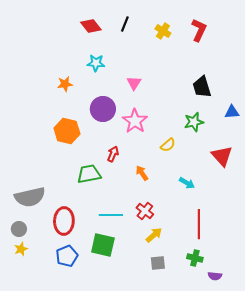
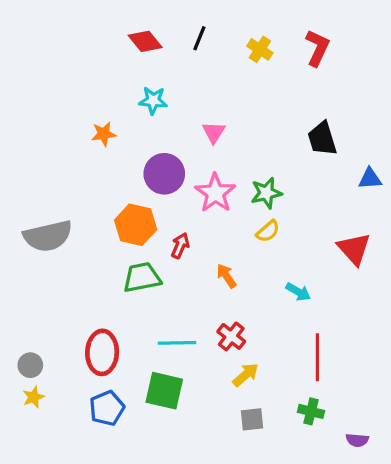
green star: (194, 122) -> (266, 193), moved
orange hexagon: (67, 131) -> (136, 225), moved
gray semicircle: (30, 197) -> (48, 236), moved
purple semicircle: (215, 276) -> (357, 440), moved

